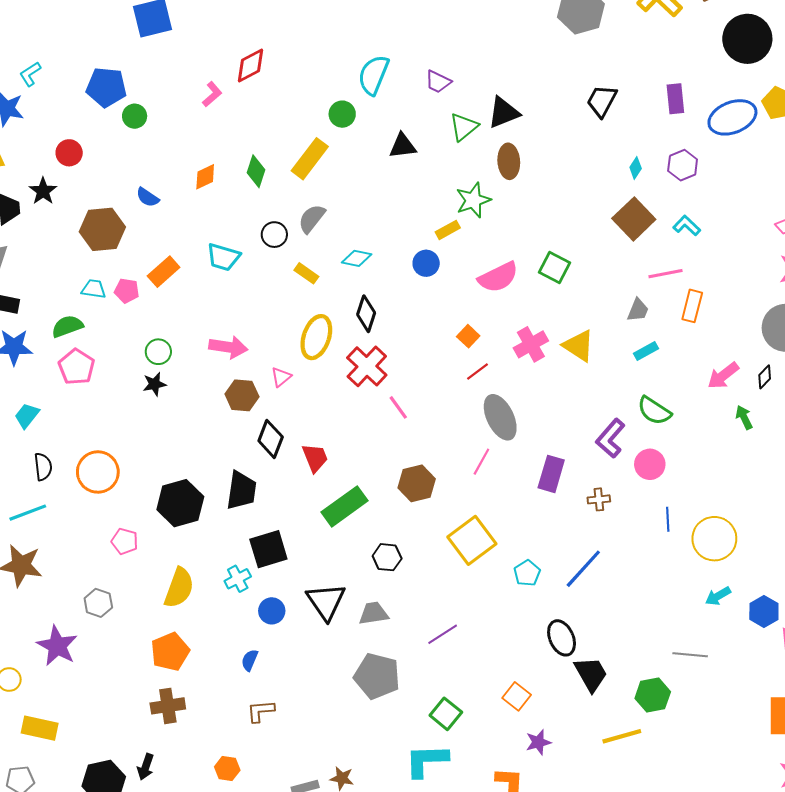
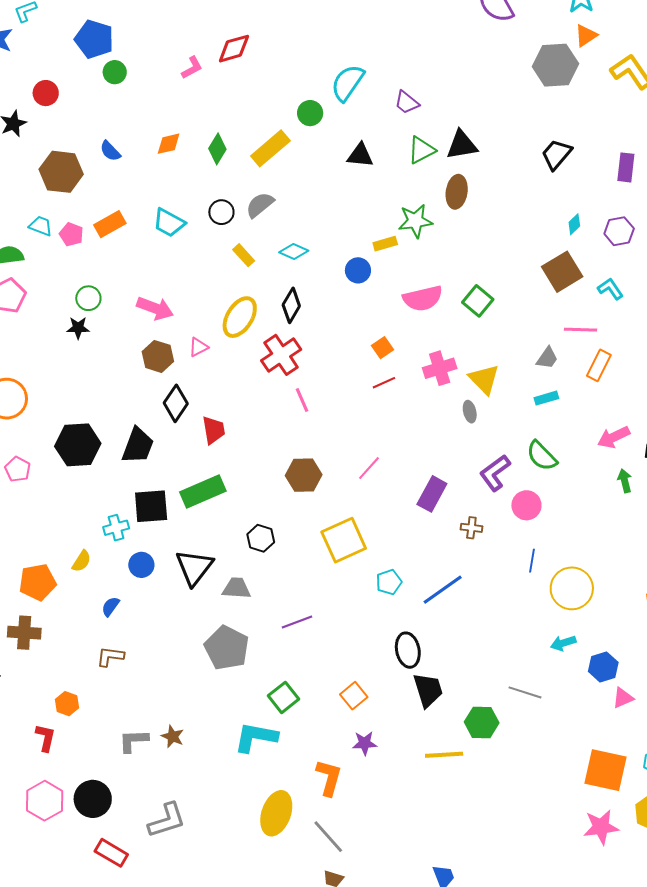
gray ellipse: (500, 417) -> (470, 412), moved, size x0.5
green rectangle: (345, 506) -> (203, 492), moved
yellow semicircle: (179, 588) -> (82, 561), moved, size x0.6

